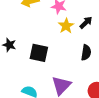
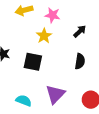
yellow star: (66, 26) -> (44, 36), moved

